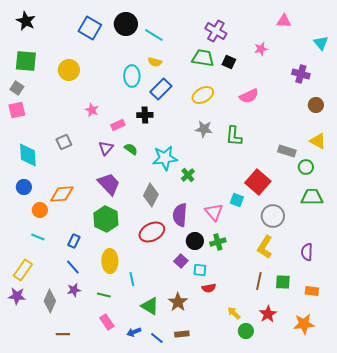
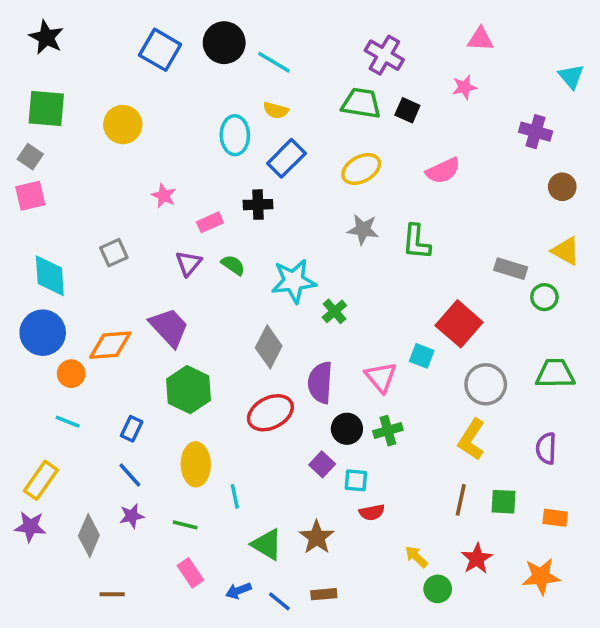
pink triangle: (284, 21) -> (480, 39), moved
purple trapezoid: (109, 184) -> (169, 327), moved
blue circle: (24, 187) -> (43, 333), size x1.6
green trapezoid: (312, 197) -> (555, 374), moved

